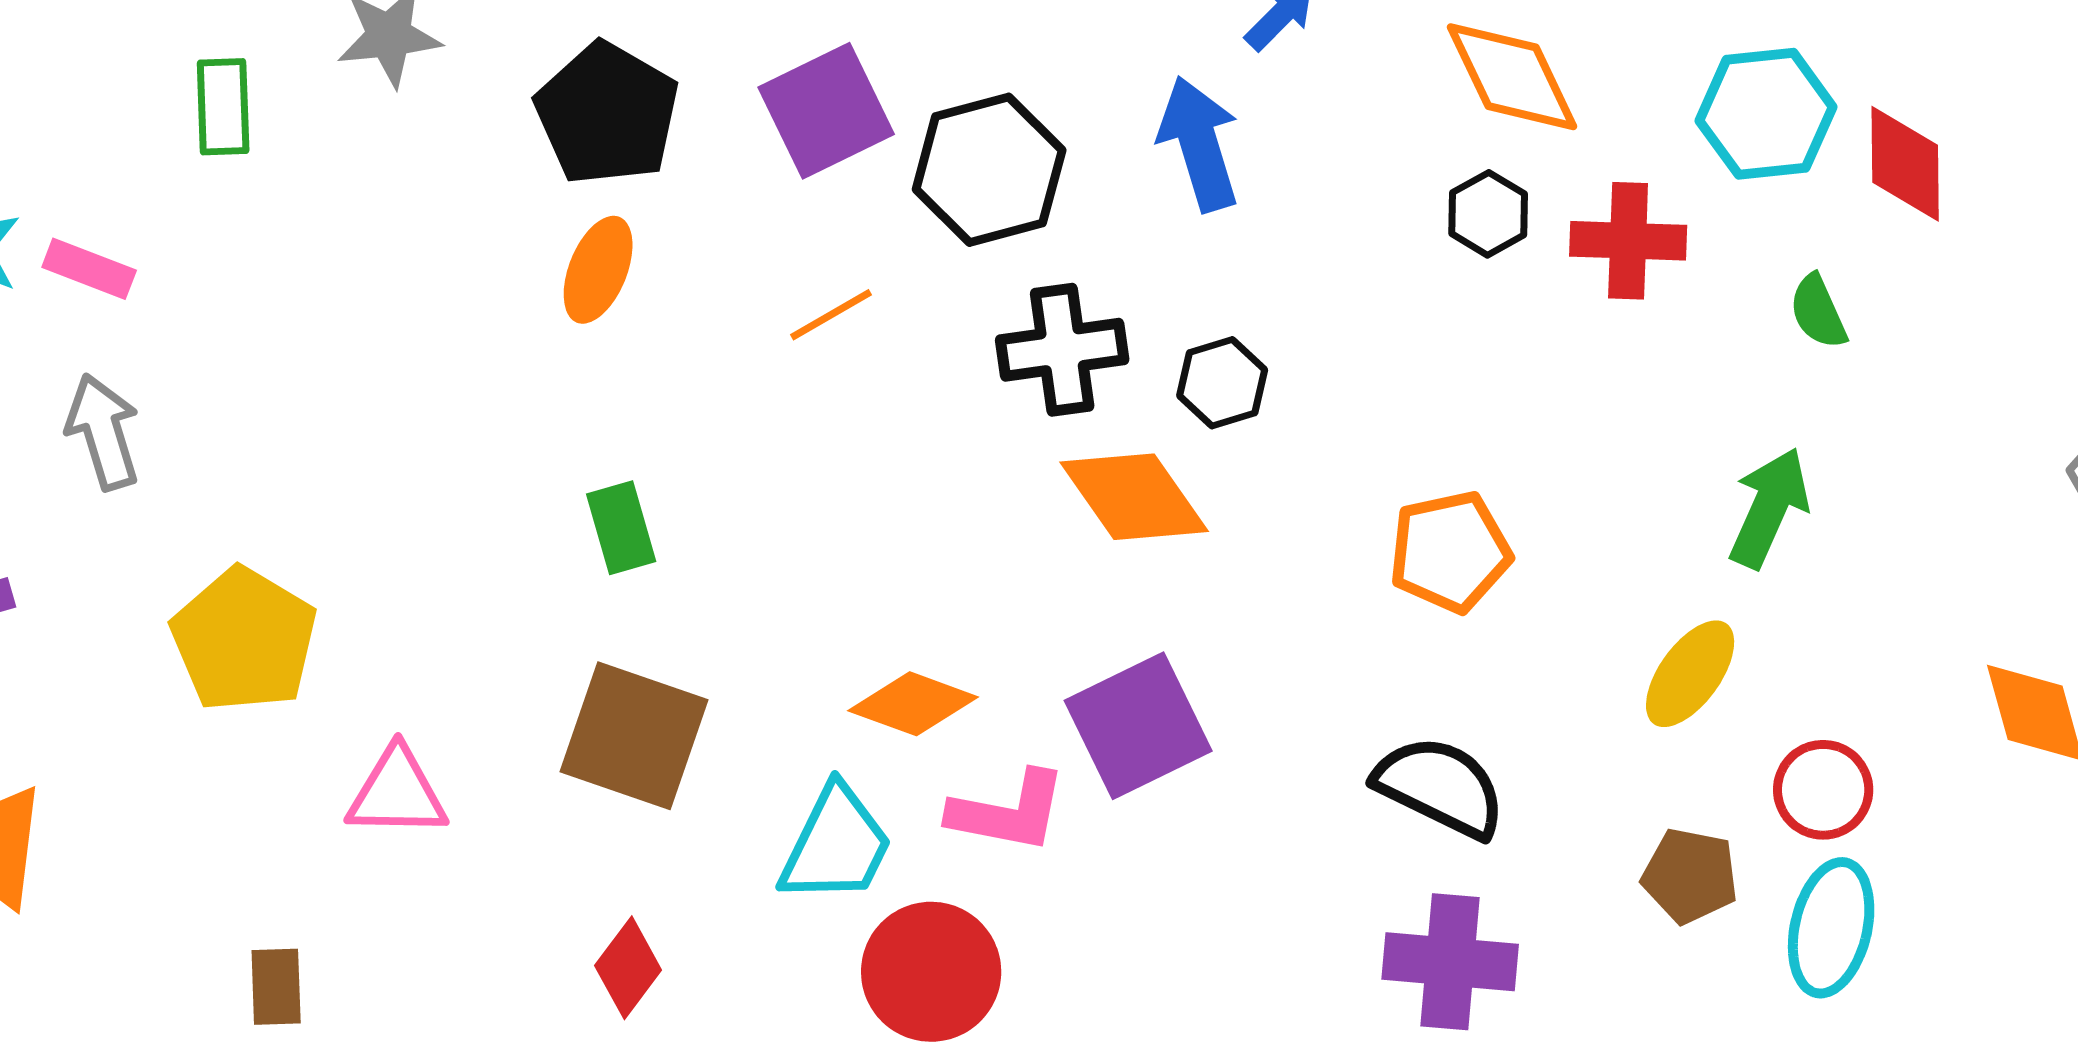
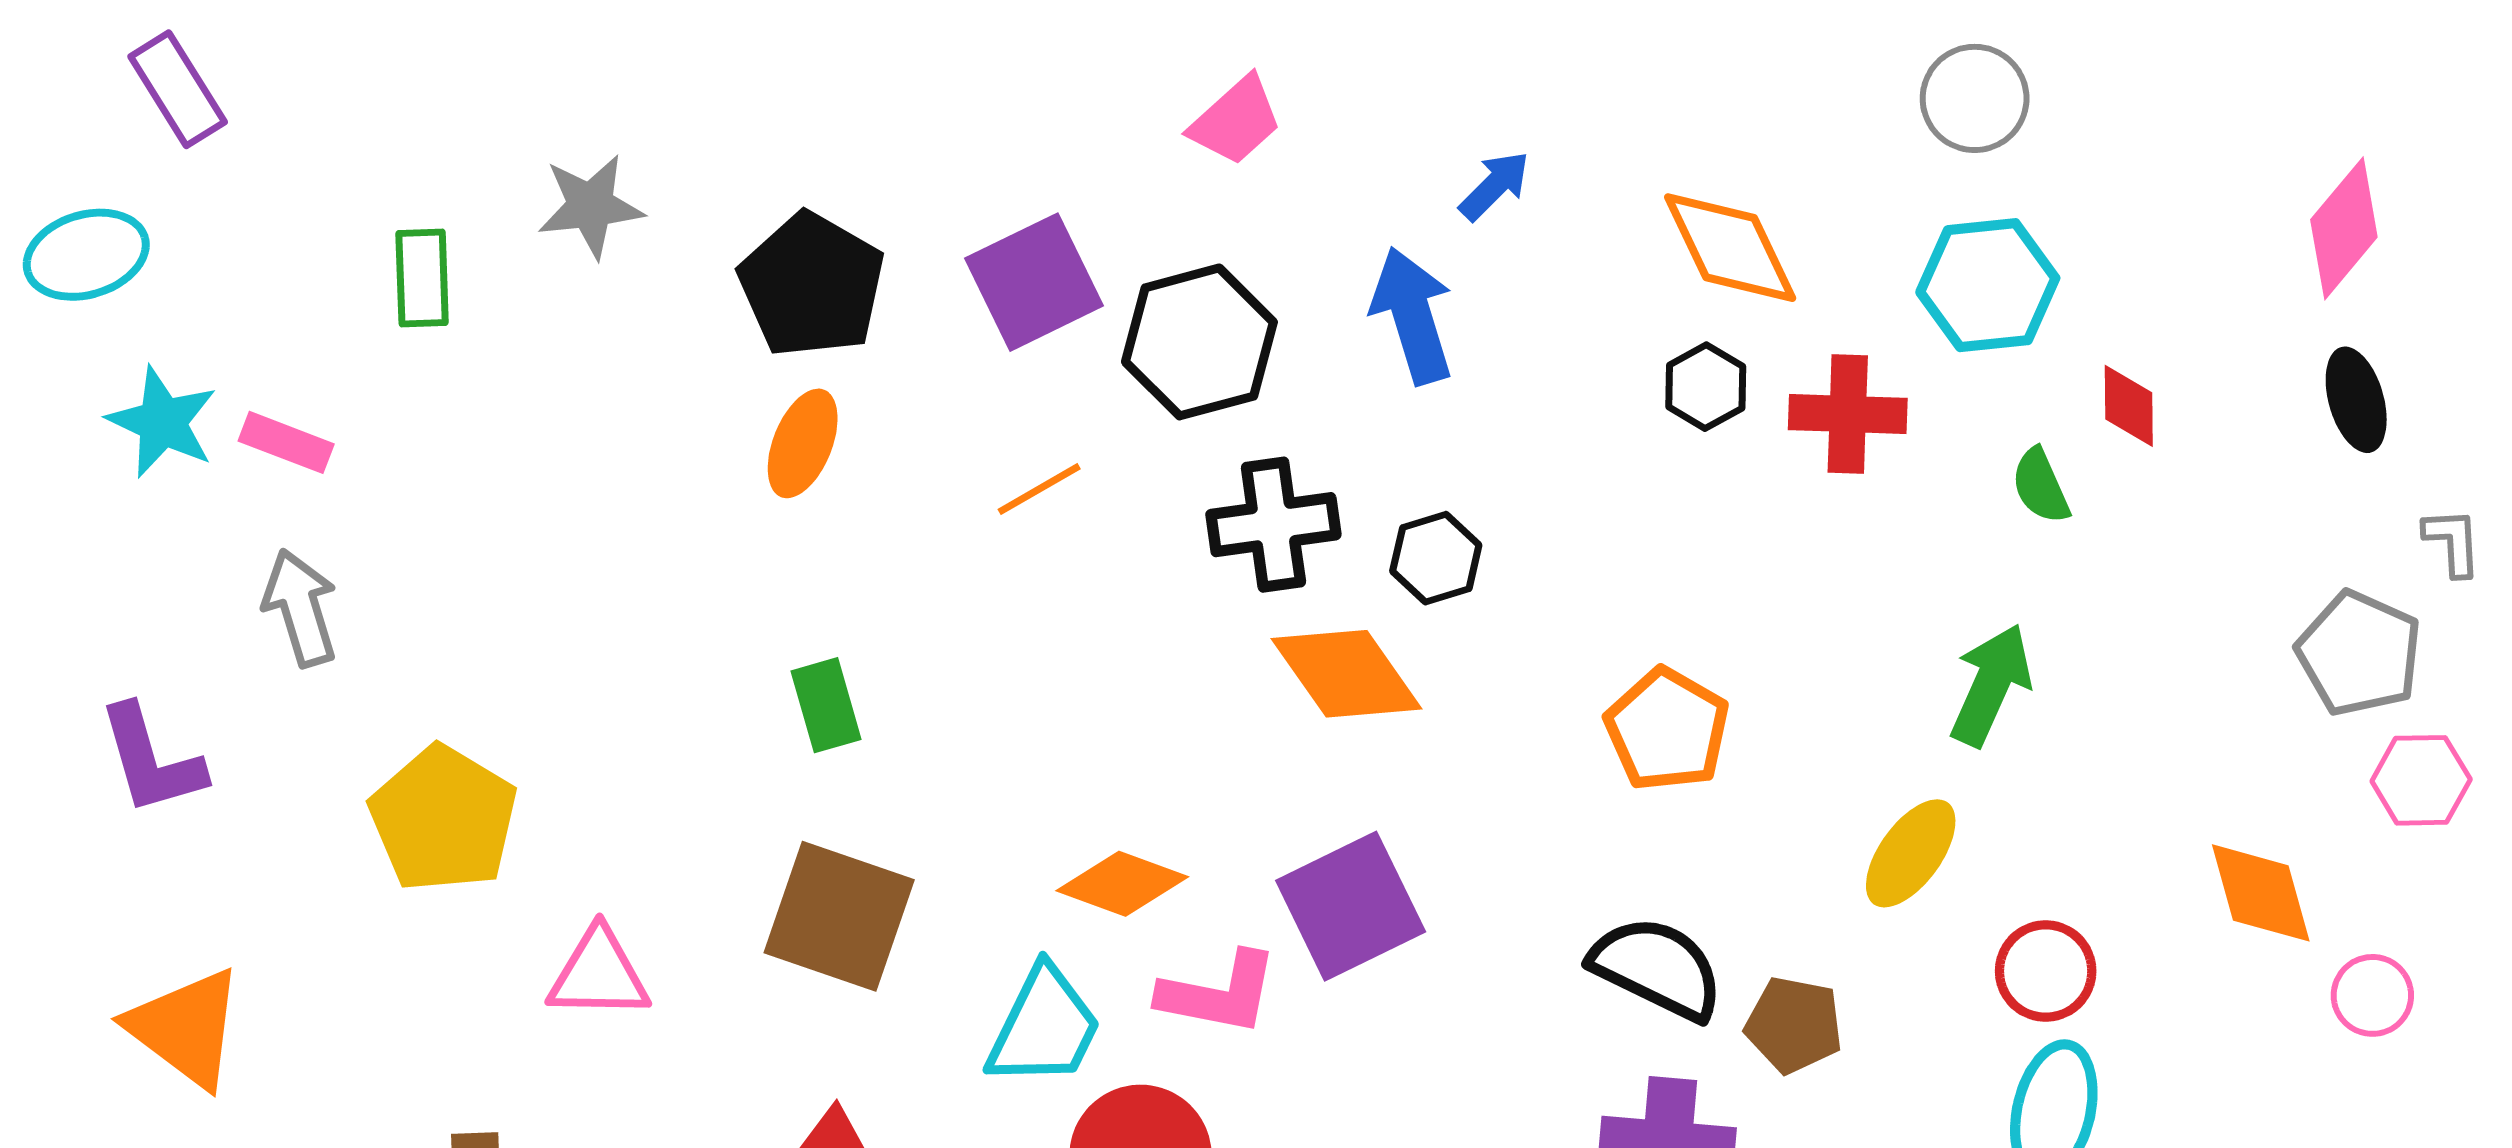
red diamond: (1905, 164) -> (2129, 406), moved, size x0.7
orange pentagon: (1450, 552) -> (1667, 730), turned -30
brown pentagon: (1690, 876) -> (1794, 1025), moved

